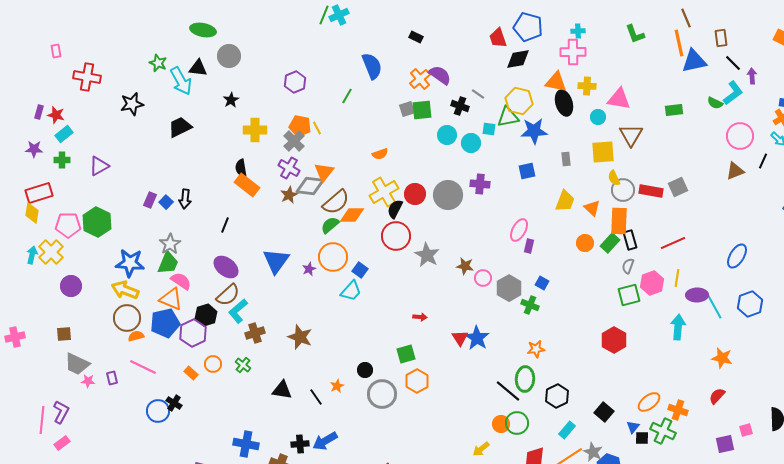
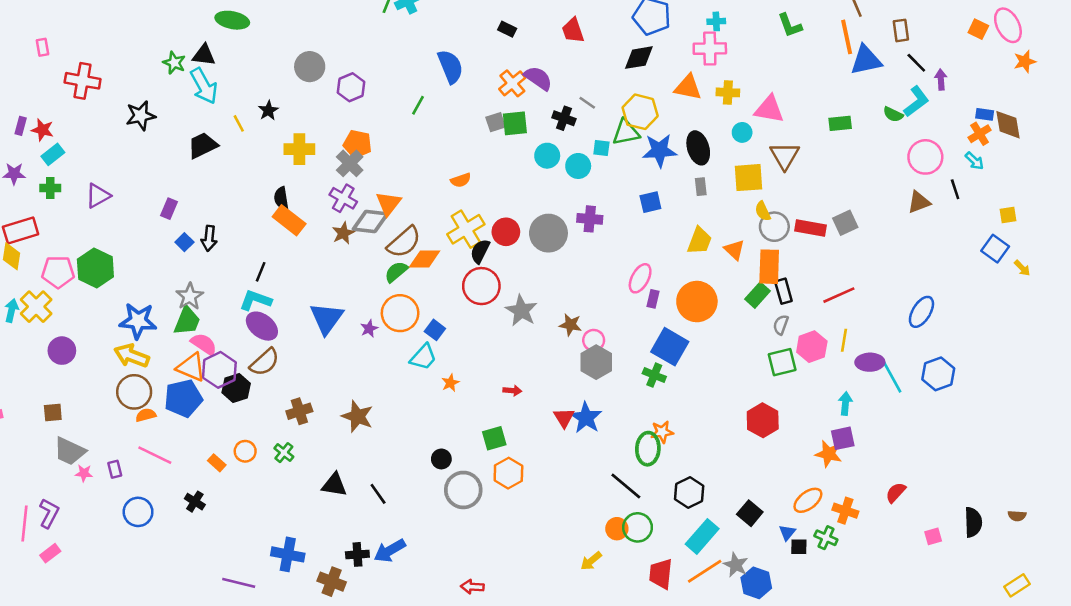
red trapezoid: (498, 38) -> (573, 30), moved
gray circle: (229, 56) -> (310, 67), moved
black triangle: (198, 68) -> (204, 55), moved
black ellipse: (564, 103) -> (698, 148), moved
yellow line: (317, 128) -> (239, 123), moved
black line: (763, 161) -> (955, 189), turned -42
purple rectangle: (150, 200) -> (169, 209), moved
orange circle: (585, 243) -> (697, 302), moved, size x1.8
blue square: (542, 283) -> (670, 347), size x2.0
gray hexagon: (509, 288) -> (596, 362), moved
cyan L-shape: (238, 311) -> (255, 300), moved, turned 60
cyan arrow: (678, 327) -> (845, 403), size x0.7
purple hexagon: (193, 333) -> (219, 370), moved
orange star: (722, 358) -> (829, 454), moved
green ellipse: (525, 379) -> (648, 449), moved
orange star: (337, 386) -> (450, 383), moved
blue circle: (158, 411) -> (138, 512), moved
cyan rectangle: (567, 430) -> (702, 536), size x1.5
green cross: (663, 431) -> (826, 538), size x0.7
purple square: (725, 444) -> (843, 438), moved

